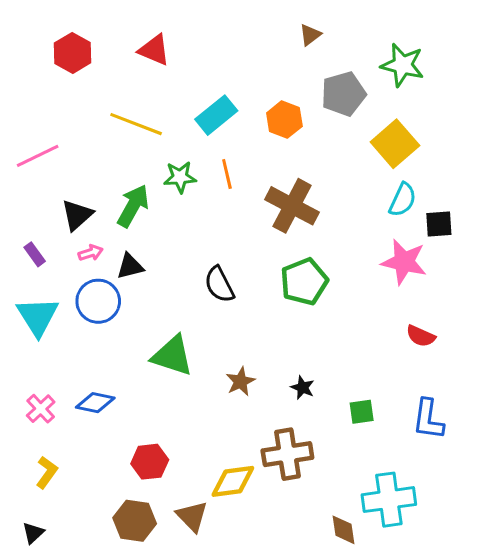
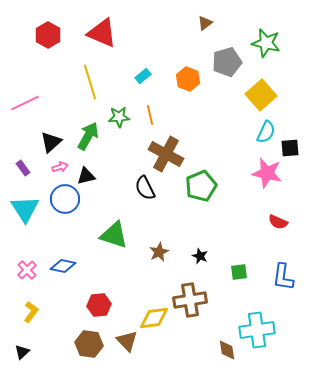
red triangle: (154, 50) -> (102, 33), size x1.4
cyan rectangle: (216, 115) -> (143, 76), size x0.6
yellow line: (136, 124) -> (90, 82), turned 52
brown cross: (292, 206) -> (166, 154), moved

